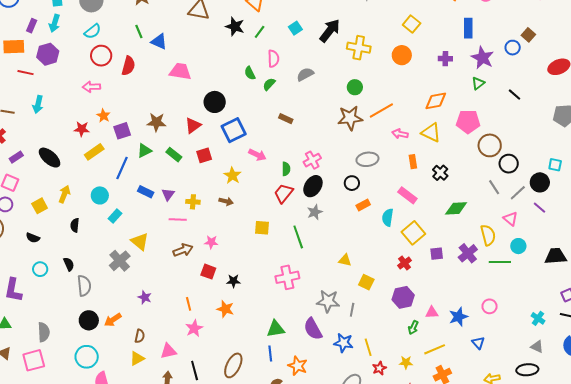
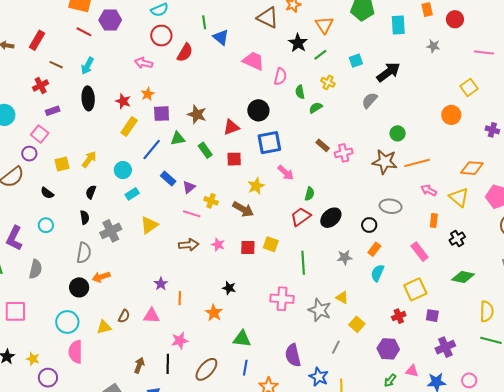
yellow cross: (359, 48) -> (328, 82), moved, size x0.6
pink semicircle: (273, 59) -> (280, 76), moved
pink trapezoid: (180, 71) -> (253, 61), moved
gray semicircle: (305, 74) -> (370, 100), moved, turned -36
yellow rectangle: (94, 152) -> (129, 126), turned -36
black ellipse: (50, 158) -> (88, 98), moved, turned 30
pink cross: (312, 160) -> (344, 153), moved
brown arrow: (226, 201) -> (243, 209), size x1.5
orange rectangle: (363, 205) -> (374, 249), turned -40
gray star: (315, 212) -> (345, 257), moved
cyan semicircle: (388, 218) -> (377, 273), moved
yellow triangle: (140, 242) -> (149, 225), turned 30
purple cross: (468, 253) -> (445, 347), moved
gray cross: (120, 261) -> (111, 231), moved
black semicircle: (69, 264) -> (85, 217), moved
red square: (208, 272) -> (248, 247), moved, turned -35
purple star: (145, 297) -> (161, 284), moved
gray star: (328, 301) -> (320, 310), moved
orange arrow: (113, 320) -> (101, 277), moved
pink star: (194, 328) -> (180, 341), moved
green triangle: (276, 329) -> (242, 339), moved
gray semicircle: (44, 332) -> (36, 269), moved
pink triangle: (168, 351) -> (151, 316), moved
yellow triangle: (137, 358) -> (104, 327), moved

